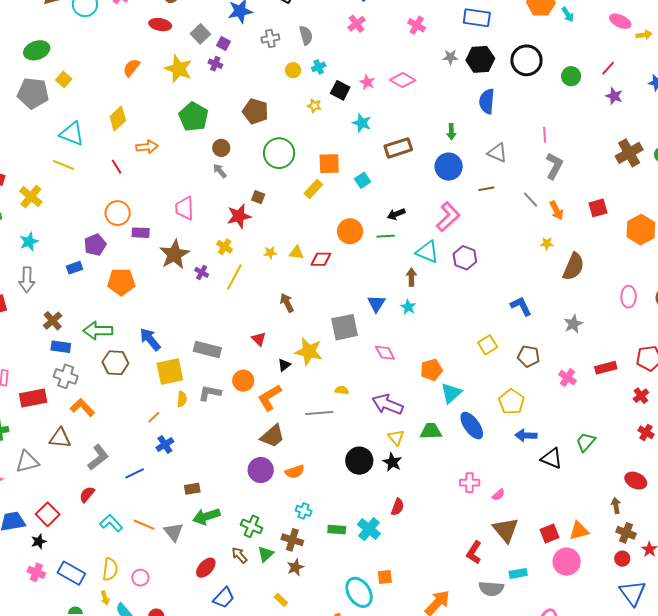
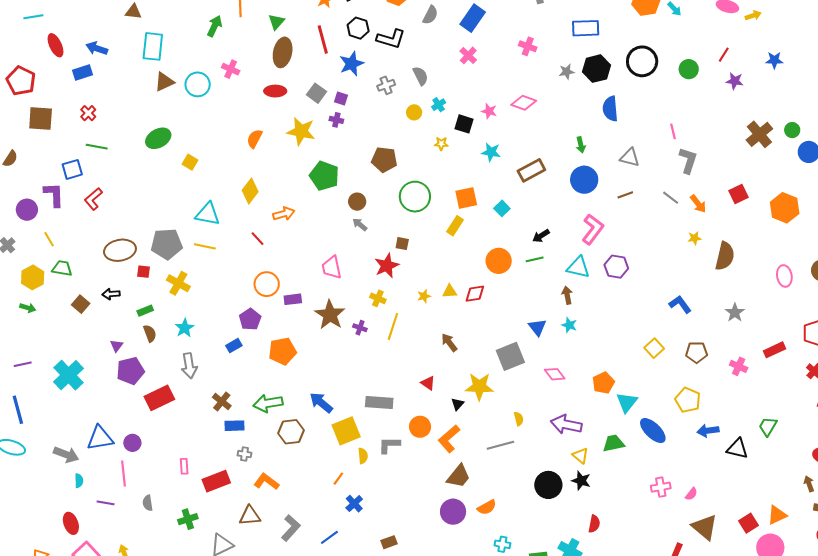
gray pentagon: (33, 93) -> (167, 244), moved
gray cross: (66, 376) -> (244, 454), size x0.6
yellow semicircle: (342, 390) -> (519, 419), turned 80

